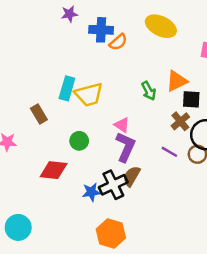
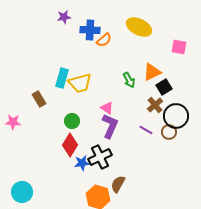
black square: (191, 99) -> (164, 87), turned -35
red diamond: (54, 170) -> (70, 145), moved, turned -65
brown semicircle: (132, 176) -> (118, 184), moved

